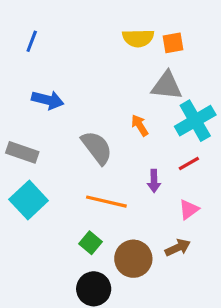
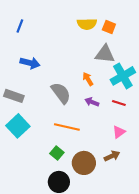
orange square: (173, 43) -> (109, 27), turned 32
red line: (189, 163) -> (119, 103), turned 48
purple arrow: (154, 181) -> (92, 102), moved, turned 112

